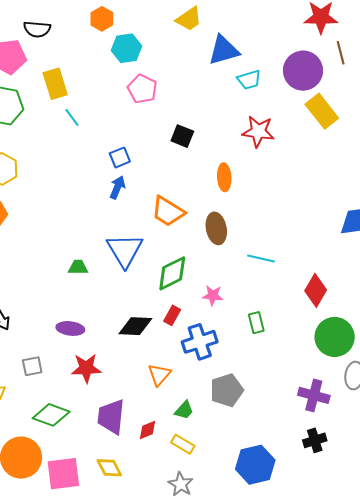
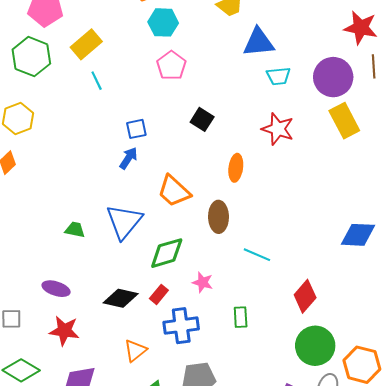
yellow rectangle: (55, 84) -> (86, 44), turned 56

